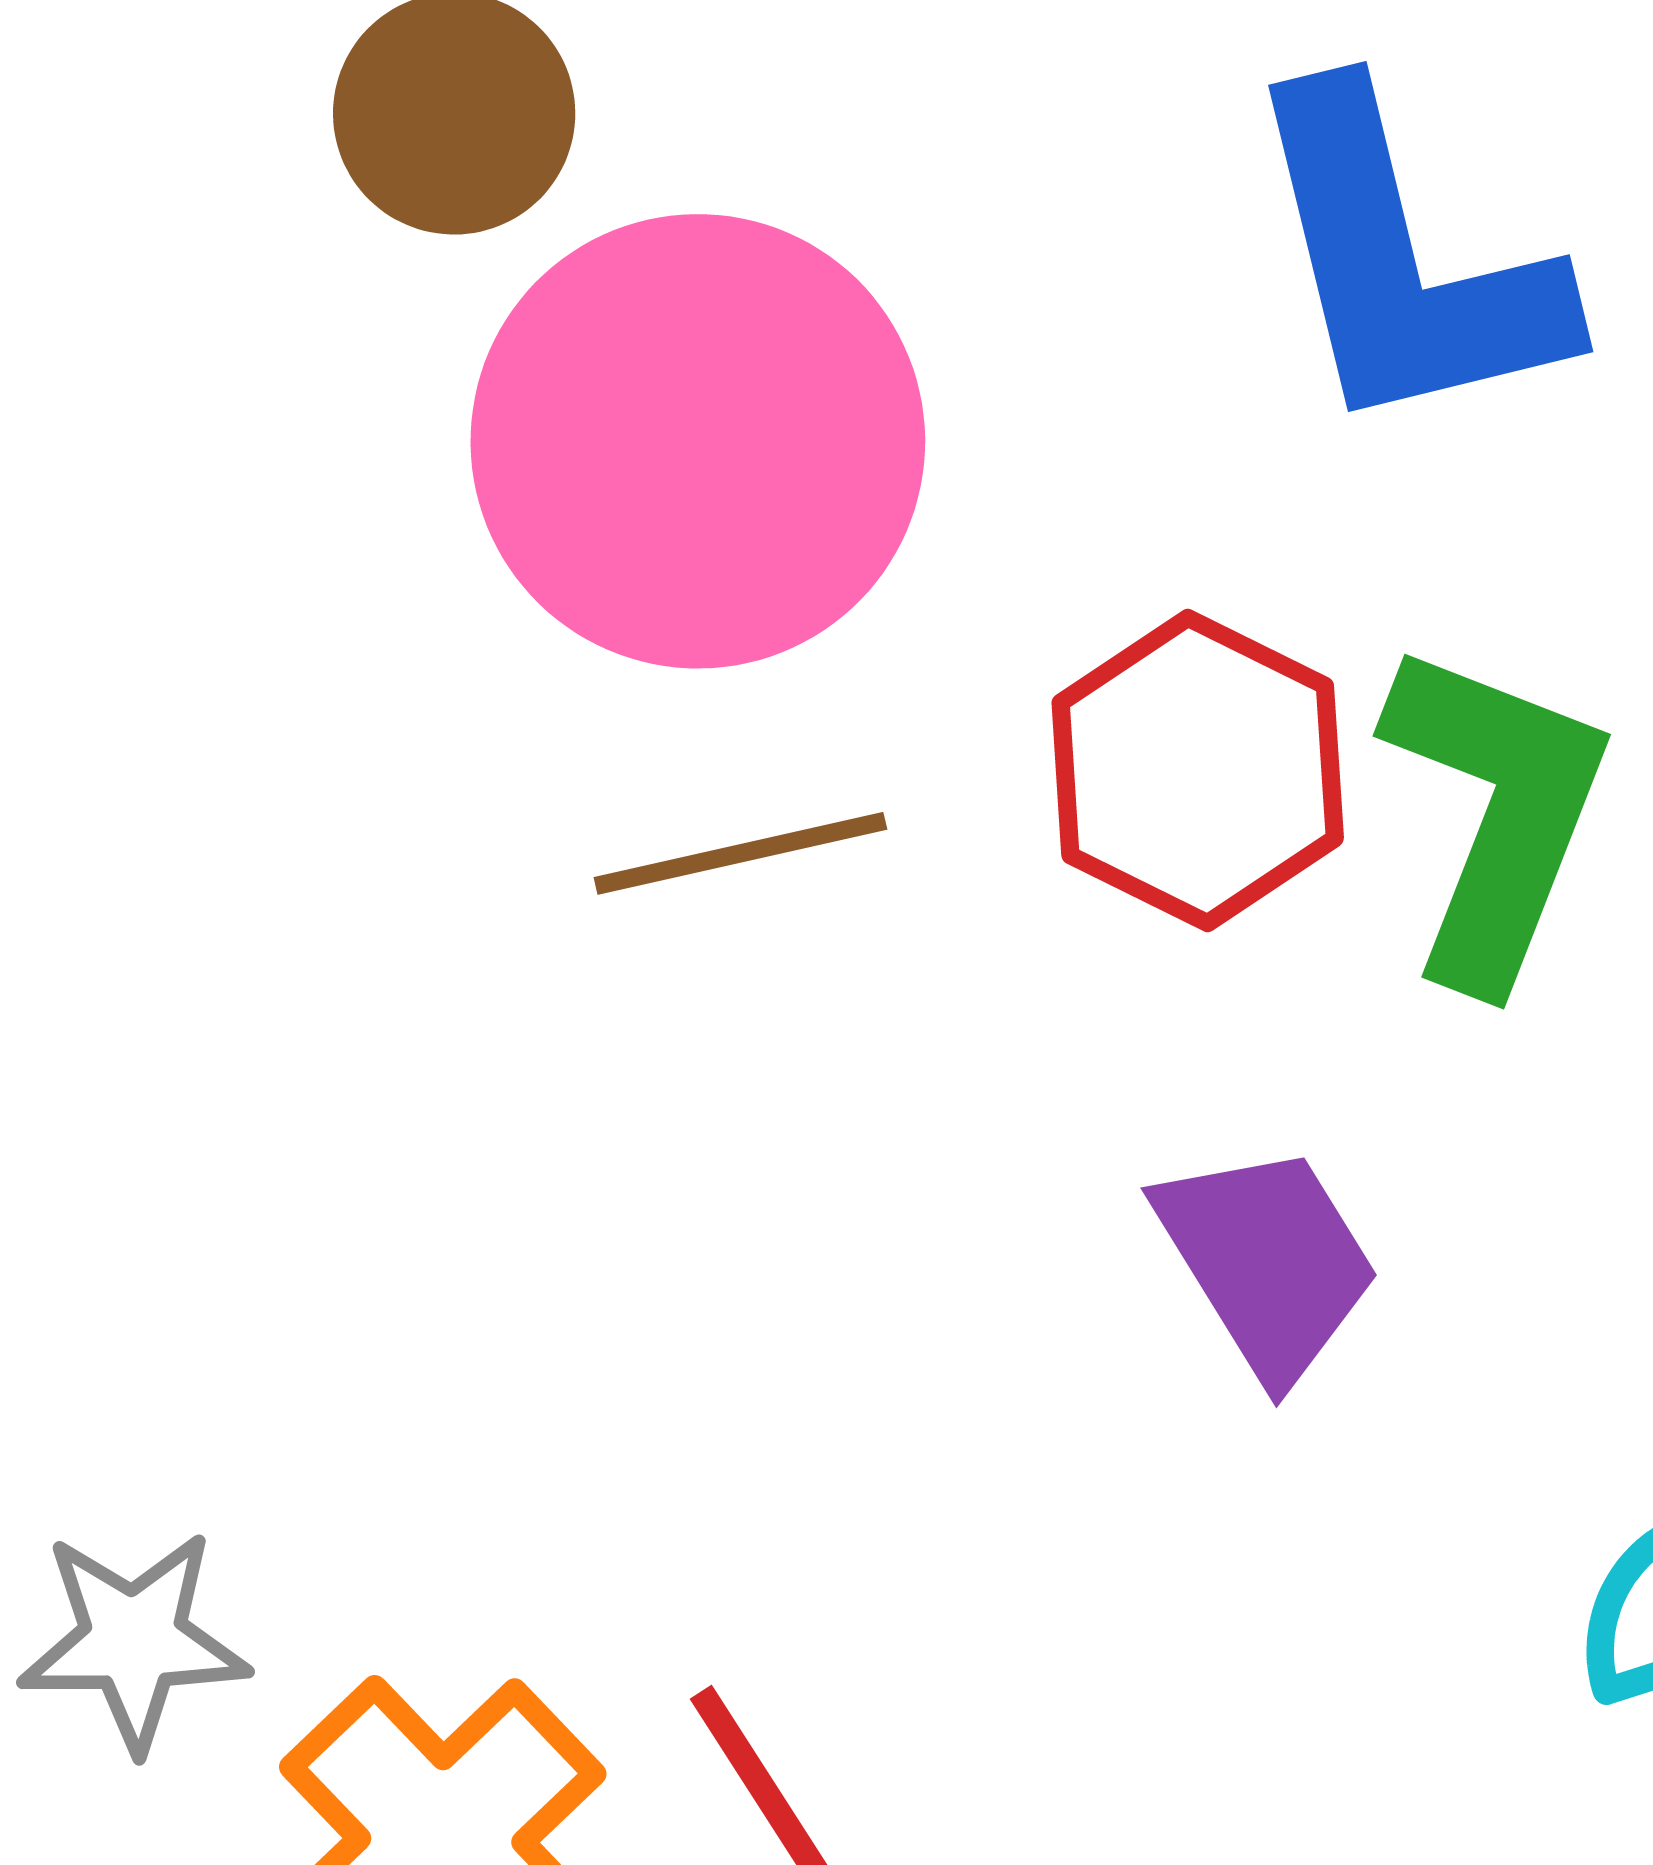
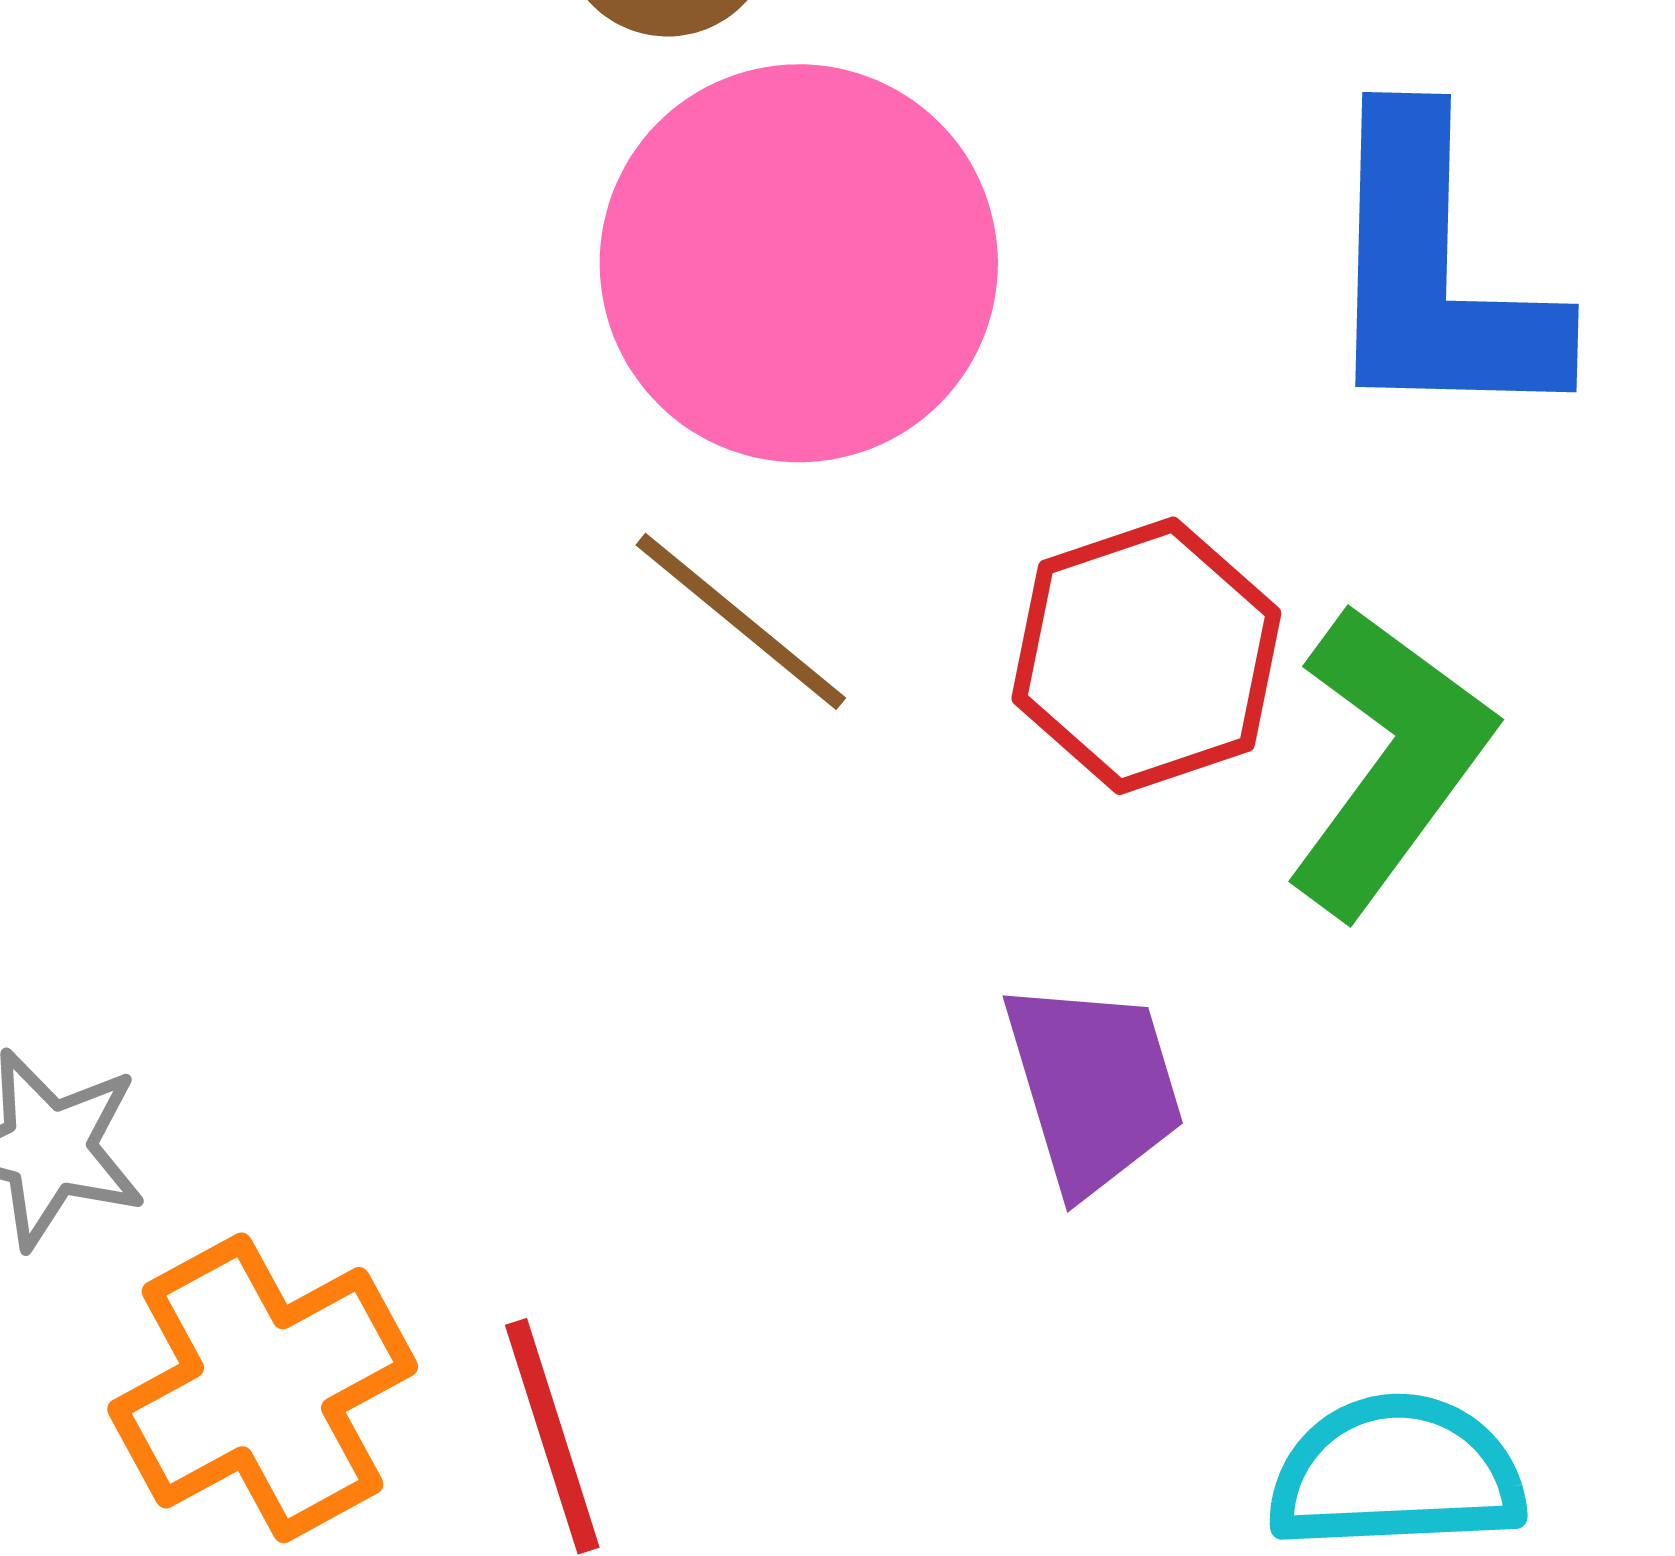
brown line: (740, 853) -> (741, 621), turned 37

